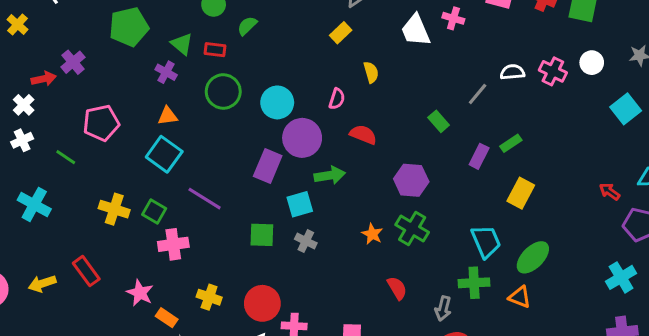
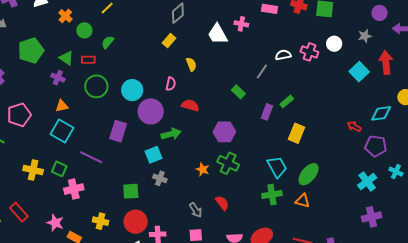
purple rectangle: (268, 166) -> (118, 131), moved
green square: (262, 235) -> (131, 191), moved
gray arrow: (443, 308) -> (196, 210), moved, turned -42

